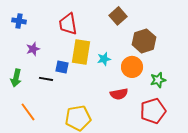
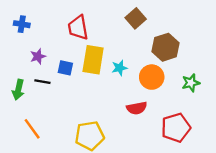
blue square: (62, 67) -> (65, 68), moved
black line: (46, 79) -> (42, 82), moved
green star: (158, 80) -> (191, 83), moved

